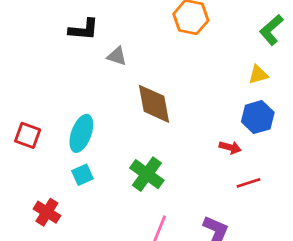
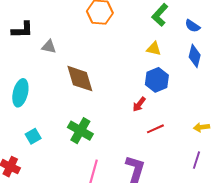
yellow triangle: (258, 75) -> (154, 49), turned 35
cyan ellipse: (81, 133) -> (20, 93), moved
red arrow: (230, 147) -> (139, 104), turned 119

